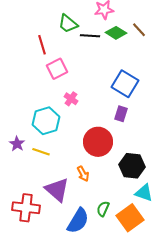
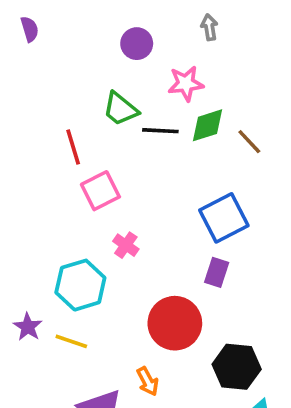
brown line: (139, 30) -> (249, 142), moved
green diamond: (116, 33) -> (208, 125), turned -50
blue square: (125, 84) -> (224, 218), turned 32

